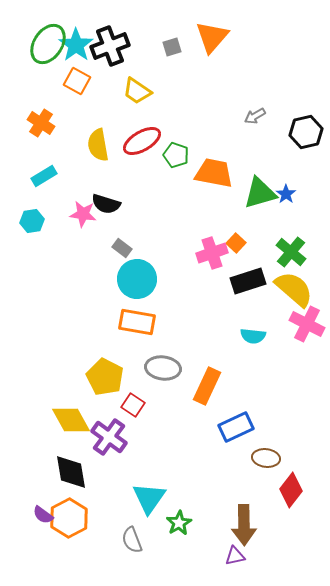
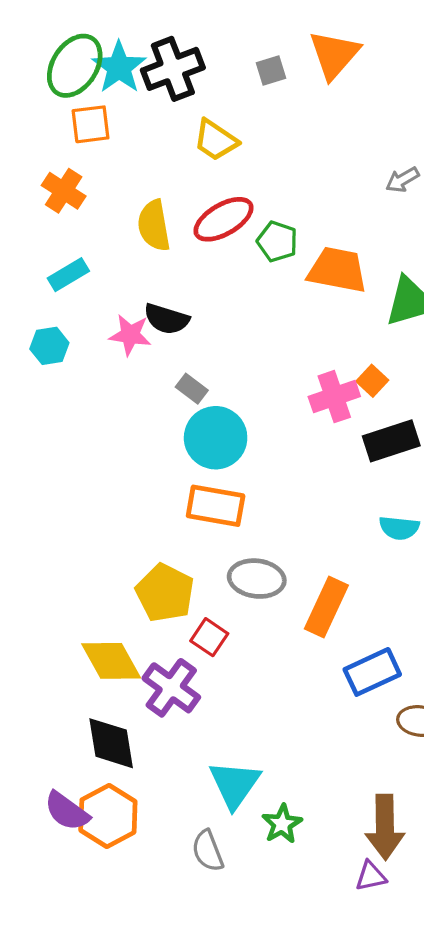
orange square: (77, 81) -> (91, 124), moved, turned -36
purple semicircle: (43, 515) -> (67, 811), size x1.4

